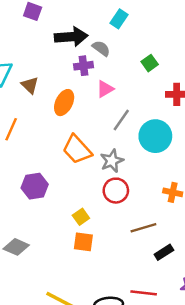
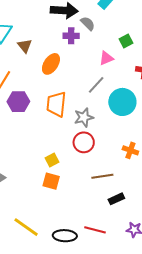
pink triangle: (105, 89) -> (106, 58), moved
orange trapezoid: (77, 150) -> (56, 104), turned 40
purple hexagon: (35, 186) -> (18, 102), moved

